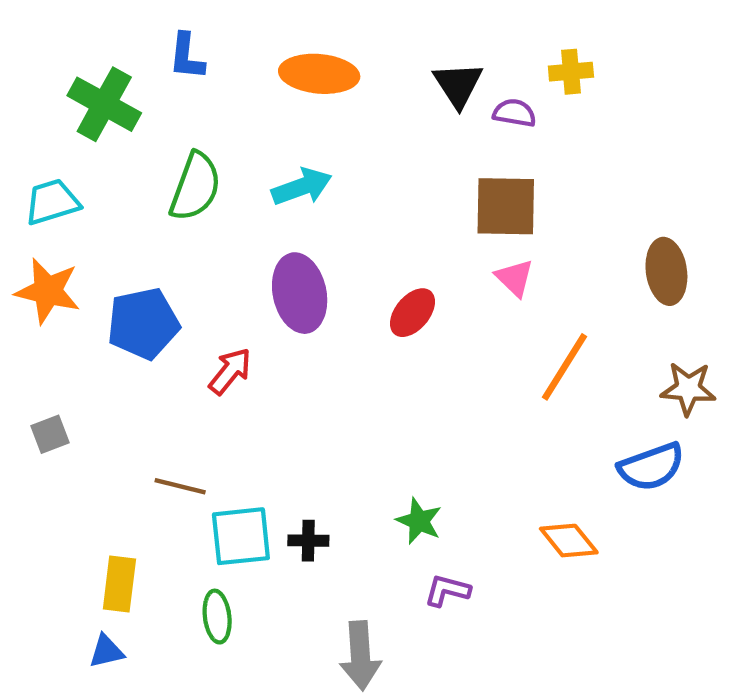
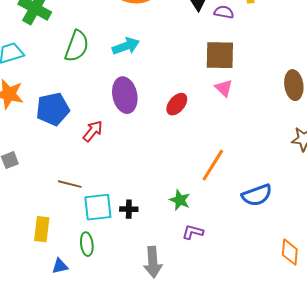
orange line: (564, 367) -> (213, 165), moved
blue semicircle: (651, 467) -> (257, 195), moved
orange diamond: (569, 541) -> (290, 252), moved, turned 44
blue triangle: (106, 651) -> (60, 266), moved

